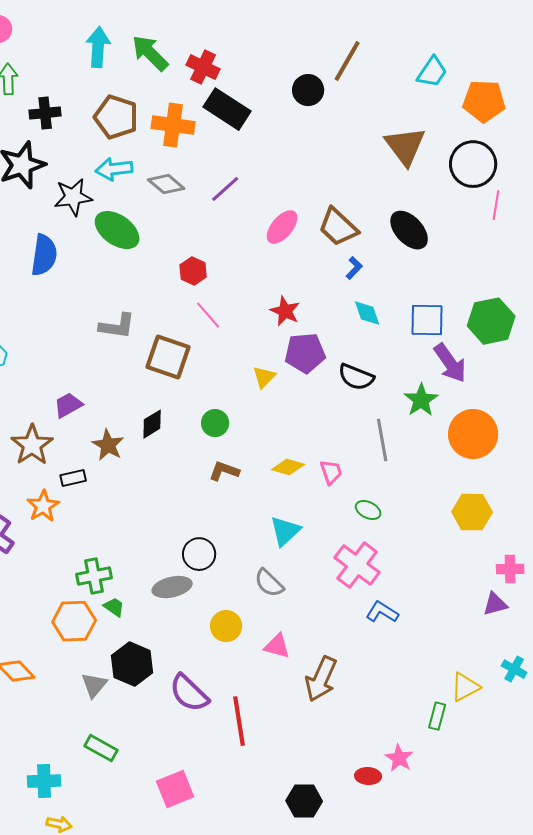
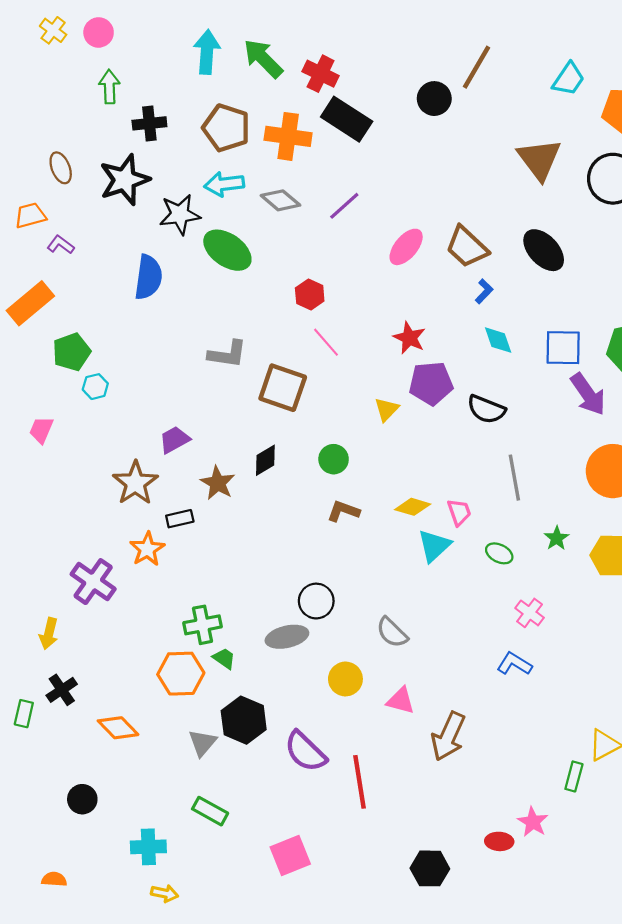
green star: (421, 400) -> (557, 538), moved, size x0.7
cyan triangle: (285, 531) -> (434, 546), moved
pink cross: (357, 565) -> (530, 613), moved, size x0.6

